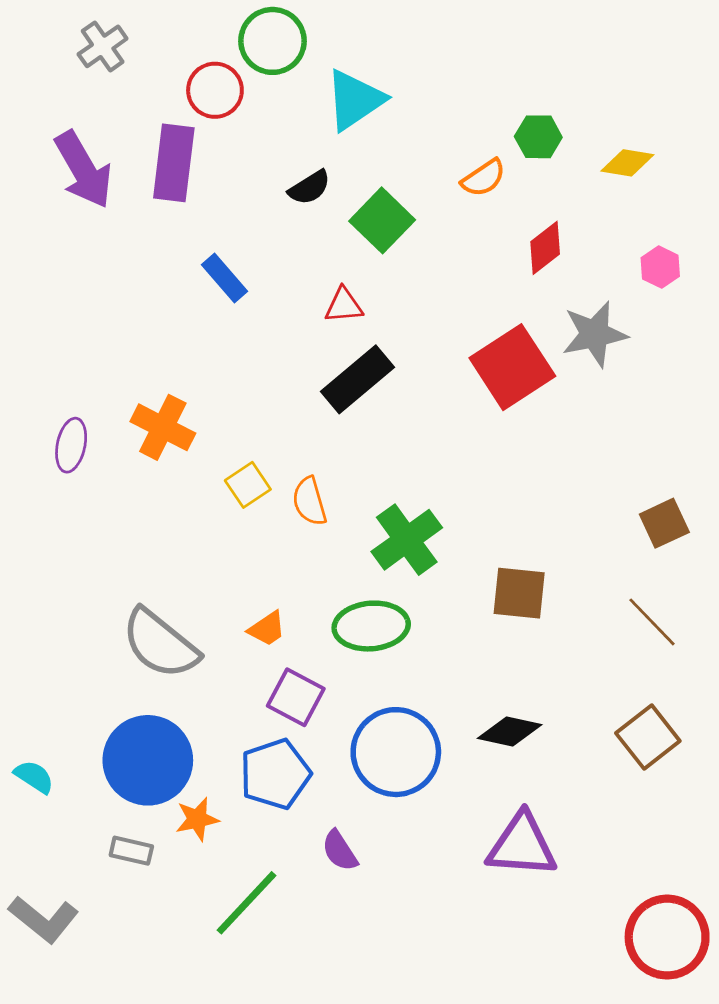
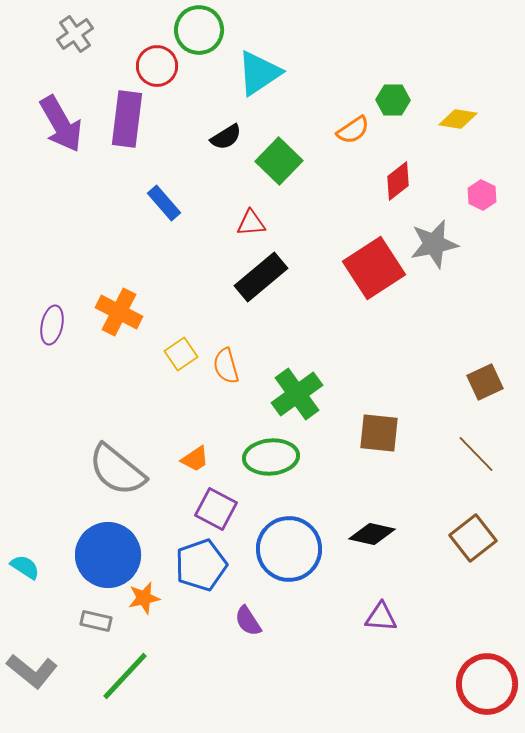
purple triangle: (522, 845) -> (381, 617), size x0.6
green line: (246, 903) -> (125, 676), moved

